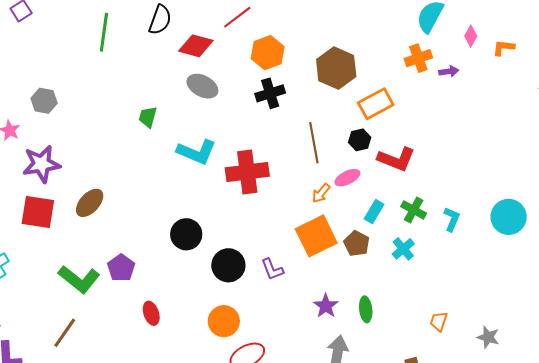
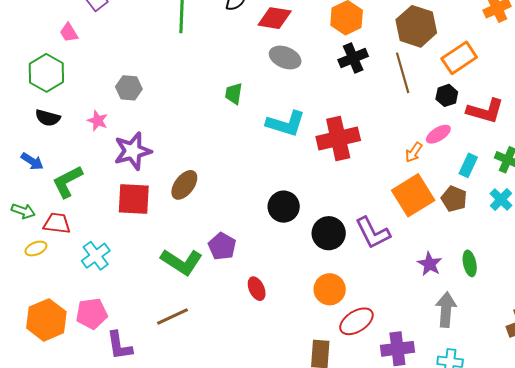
brown line: (314, 143) -> (403, 73), moved
purple L-shape: (272, 269) -> (373, 233), size x1.5
brown line: (65, 333) -> (173, 317), turned 36

